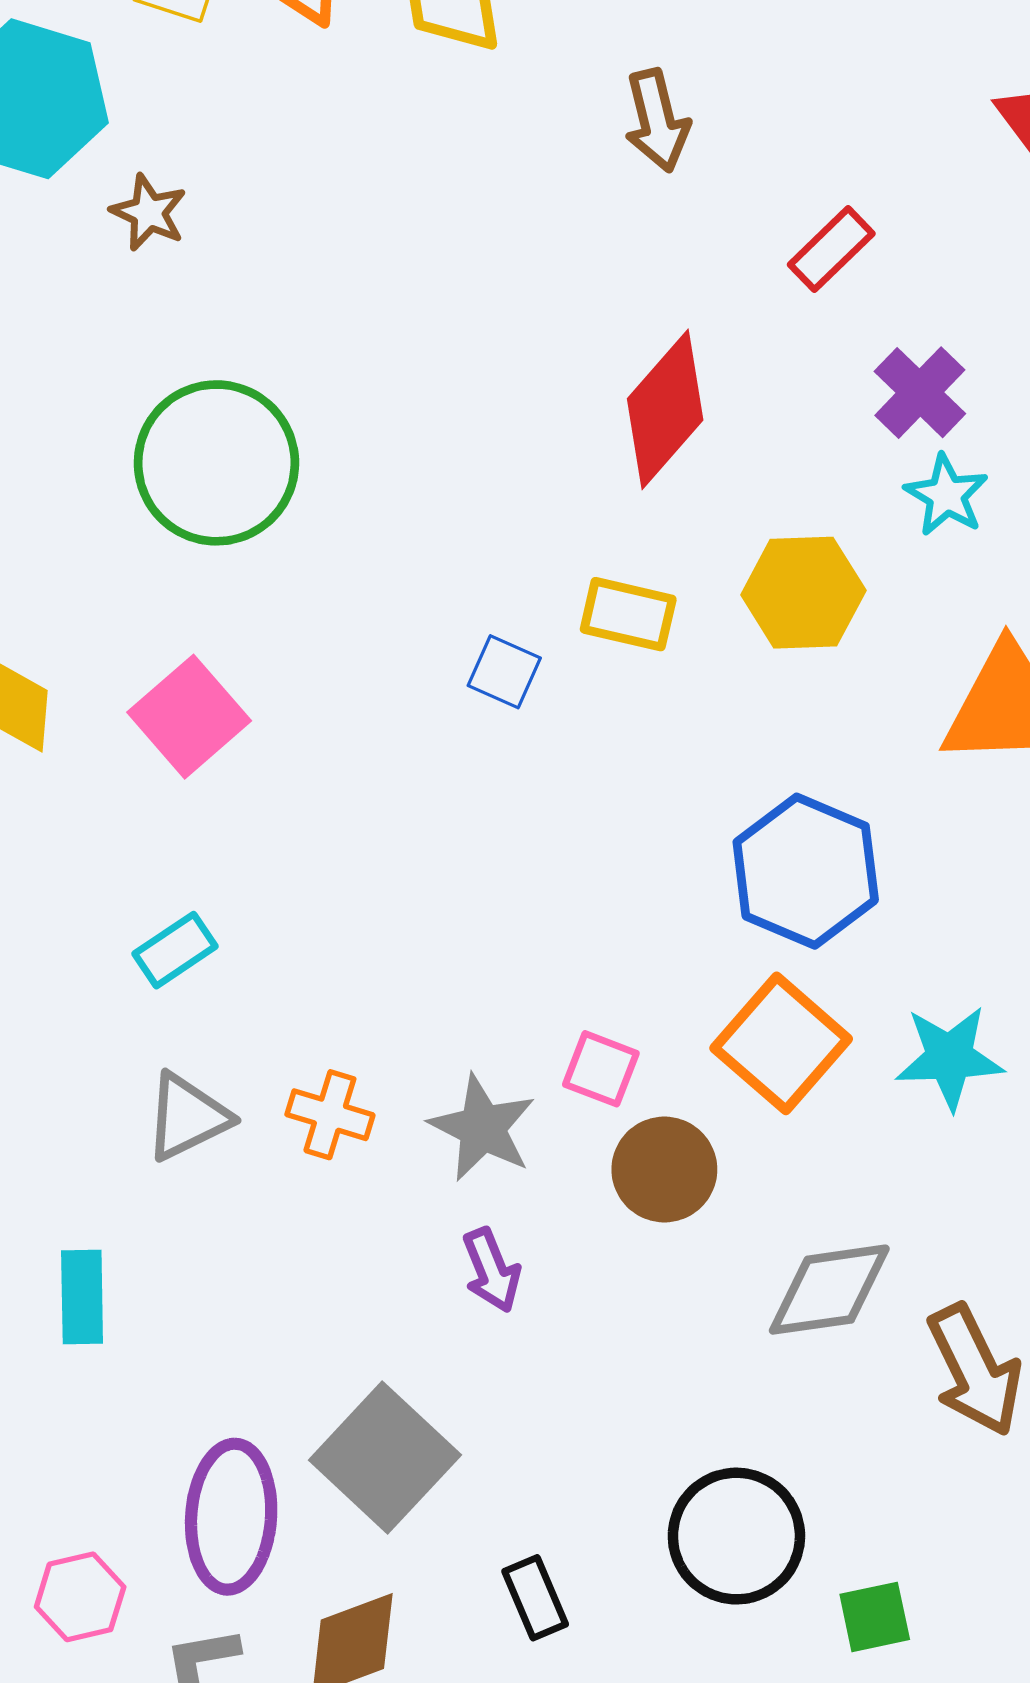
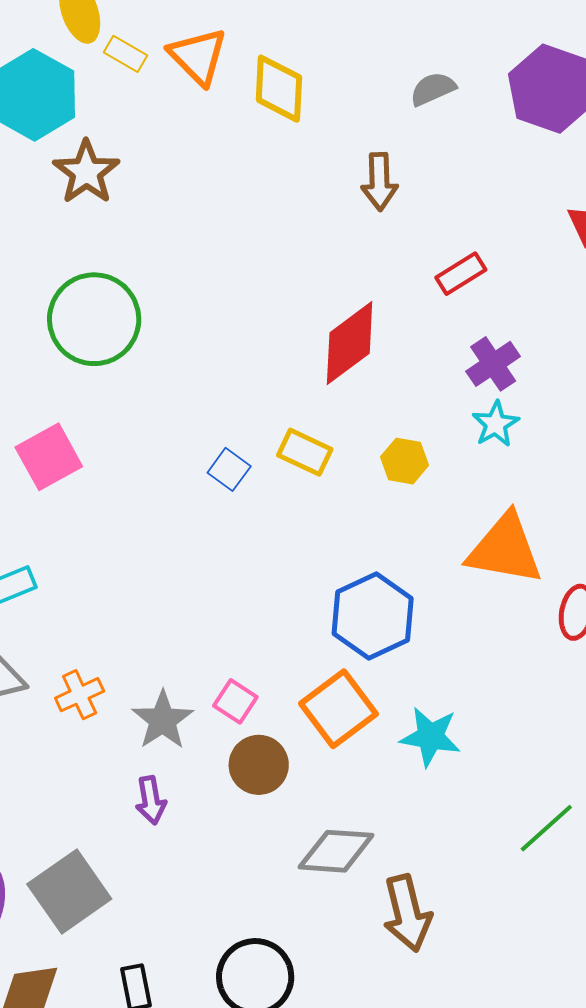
brown star: (149, 213) -> (86, 172), size x1.5
yellow hexagon: (803, 593) -> (405, 461), size x0.7
orange cross: (330, 1115) -> (80, 695), turned 36

